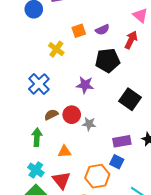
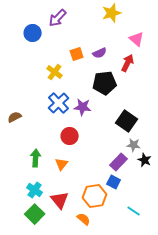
blue cross: (39, 84) -> (59, 103), moved
brown semicircle: (51, 115) -> (15, 117), moved
gray star: (89, 124) -> (134, 145), moved
purple rectangle: (122, 141) -> (119, 162), turned -36
orange triangle: (65, 152) -> (62, 164), moved, turned -48

